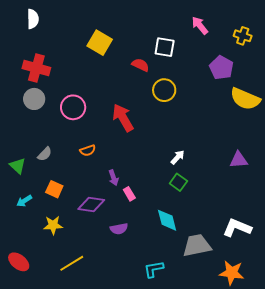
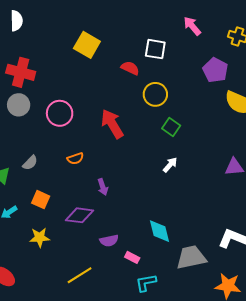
green square: (178, 182) -> (171, 127), moved
pink rectangle: (129, 194) -> (132, 257), moved, turned -32
yellow line: (72, 263) -> (80, 275), moved

